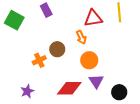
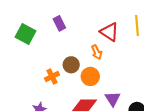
red triangle: (93, 18) -> (109, 32), turned 42
orange circle: (89, 60) -> (90, 76), moved

